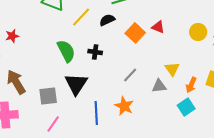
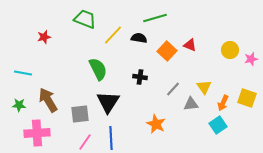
black semicircle: (107, 20) -> (139, 38), turned 35
red star: (12, 36) -> (44, 37), moved
black cross: (95, 52) -> (140, 77), moved
gray line: (130, 75) -> (173, 89), moved
blue line: (96, 113) -> (111, 138), moved

